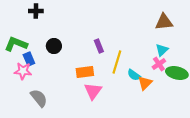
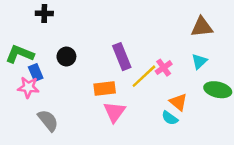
purple rectangle: (99, 46) -> (122, 57), size x1.5
yellow line: (117, 62) -> (144, 76), turned 30
pink cross: (159, 64) -> (164, 68), moved
cyan semicircle: (134, 75) -> (170, 118), moved
orange triangle: (145, 83) -> (178, 102), turned -35

